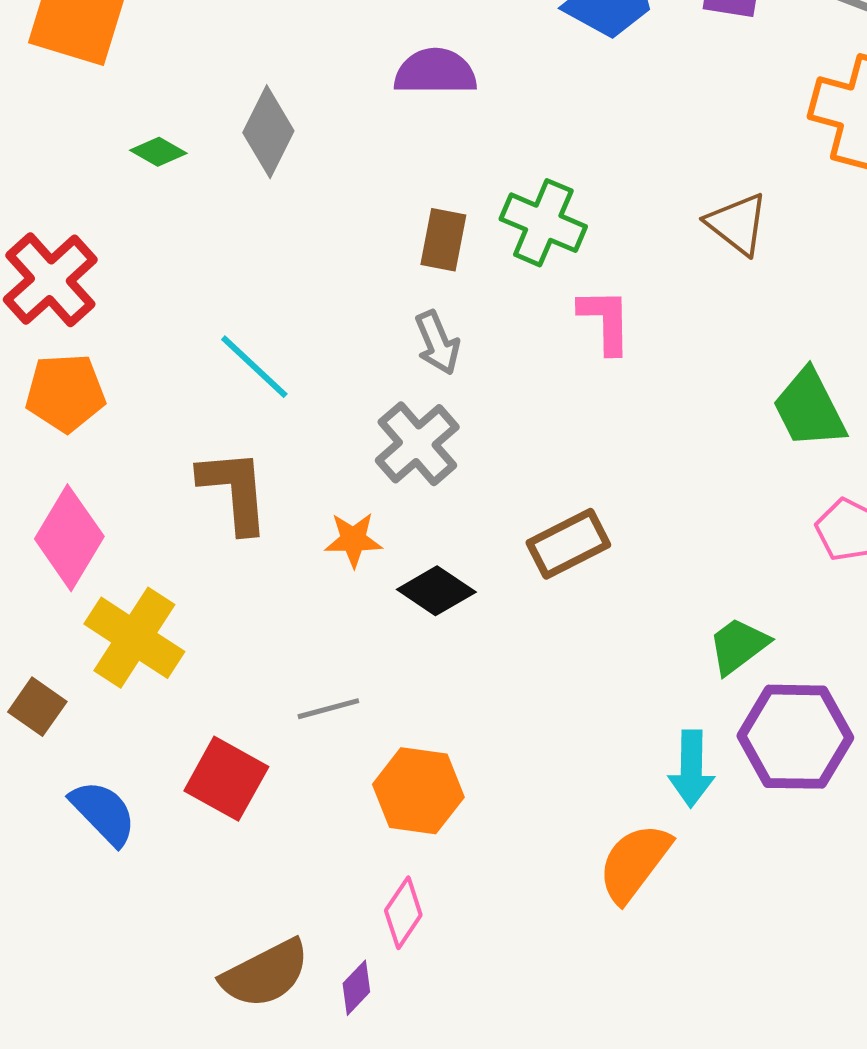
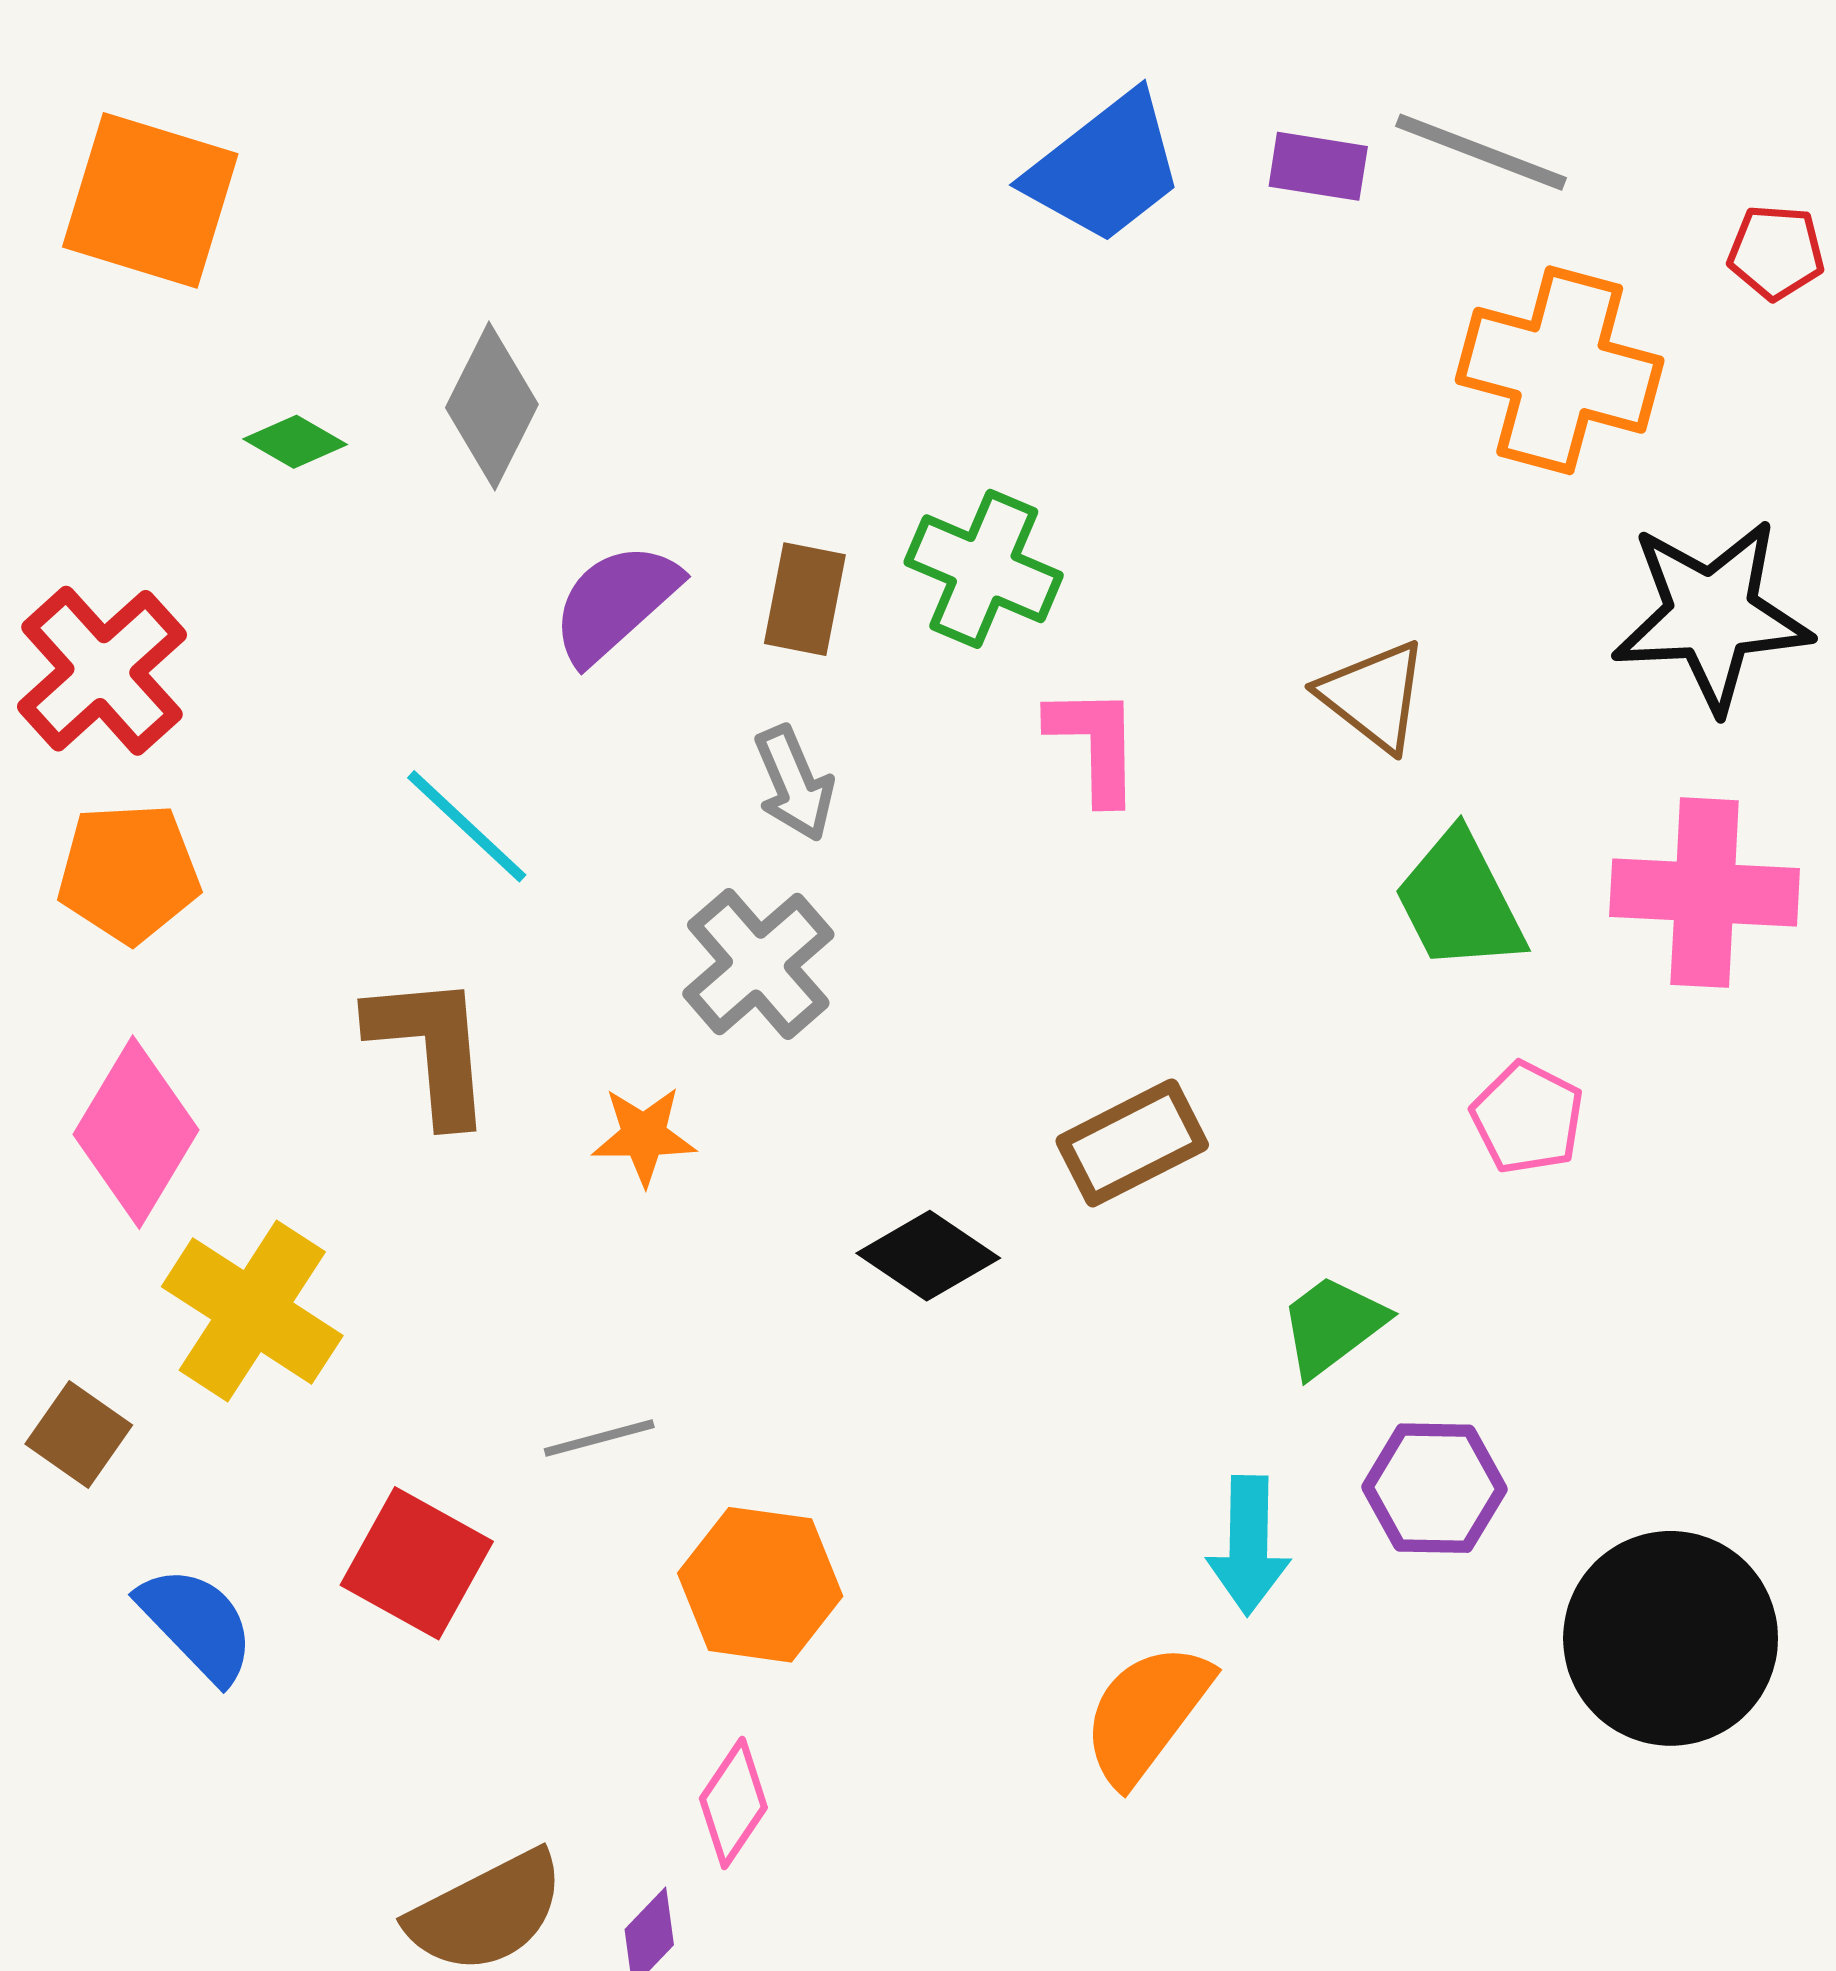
purple semicircle: (435, 72) -> (615, 603), moved, turned -42
brown triangle: (737, 224) -> (1374, 696), moved
brown rectangle: (568, 544) -> (1132, 1143), moved
black diamond: (436, 591) -> (928, 1256), moved
purple hexagon: (795, 737) -> (1434, 1488), size x0.7

